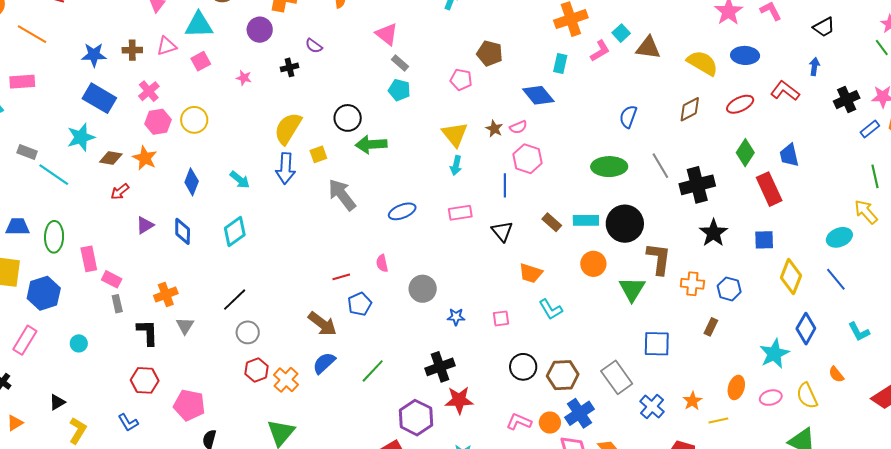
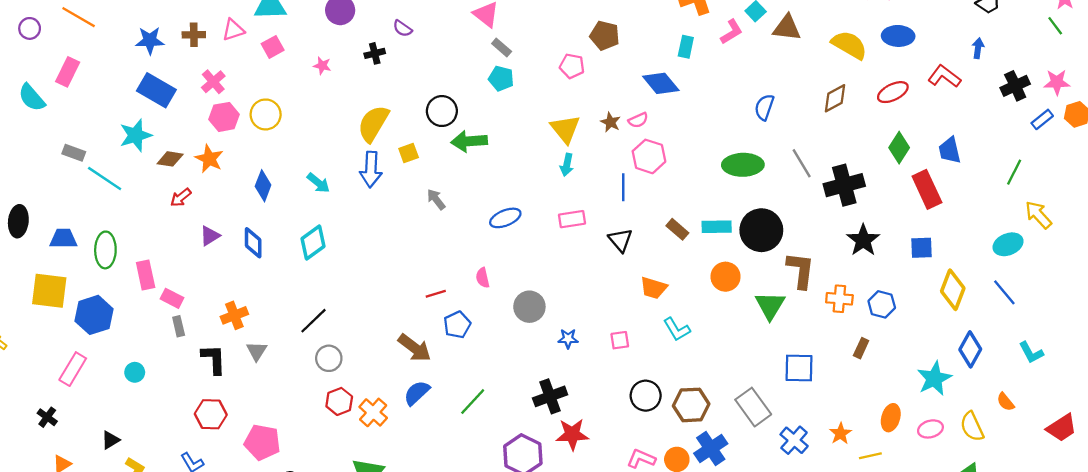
pink rectangle: (22, 82) -> (68, 72), turned -60
green line: (875, 176) -> (1014, 172), moved, turned 40
gray arrow: (342, 195) -> (436, 199), size x0.6

